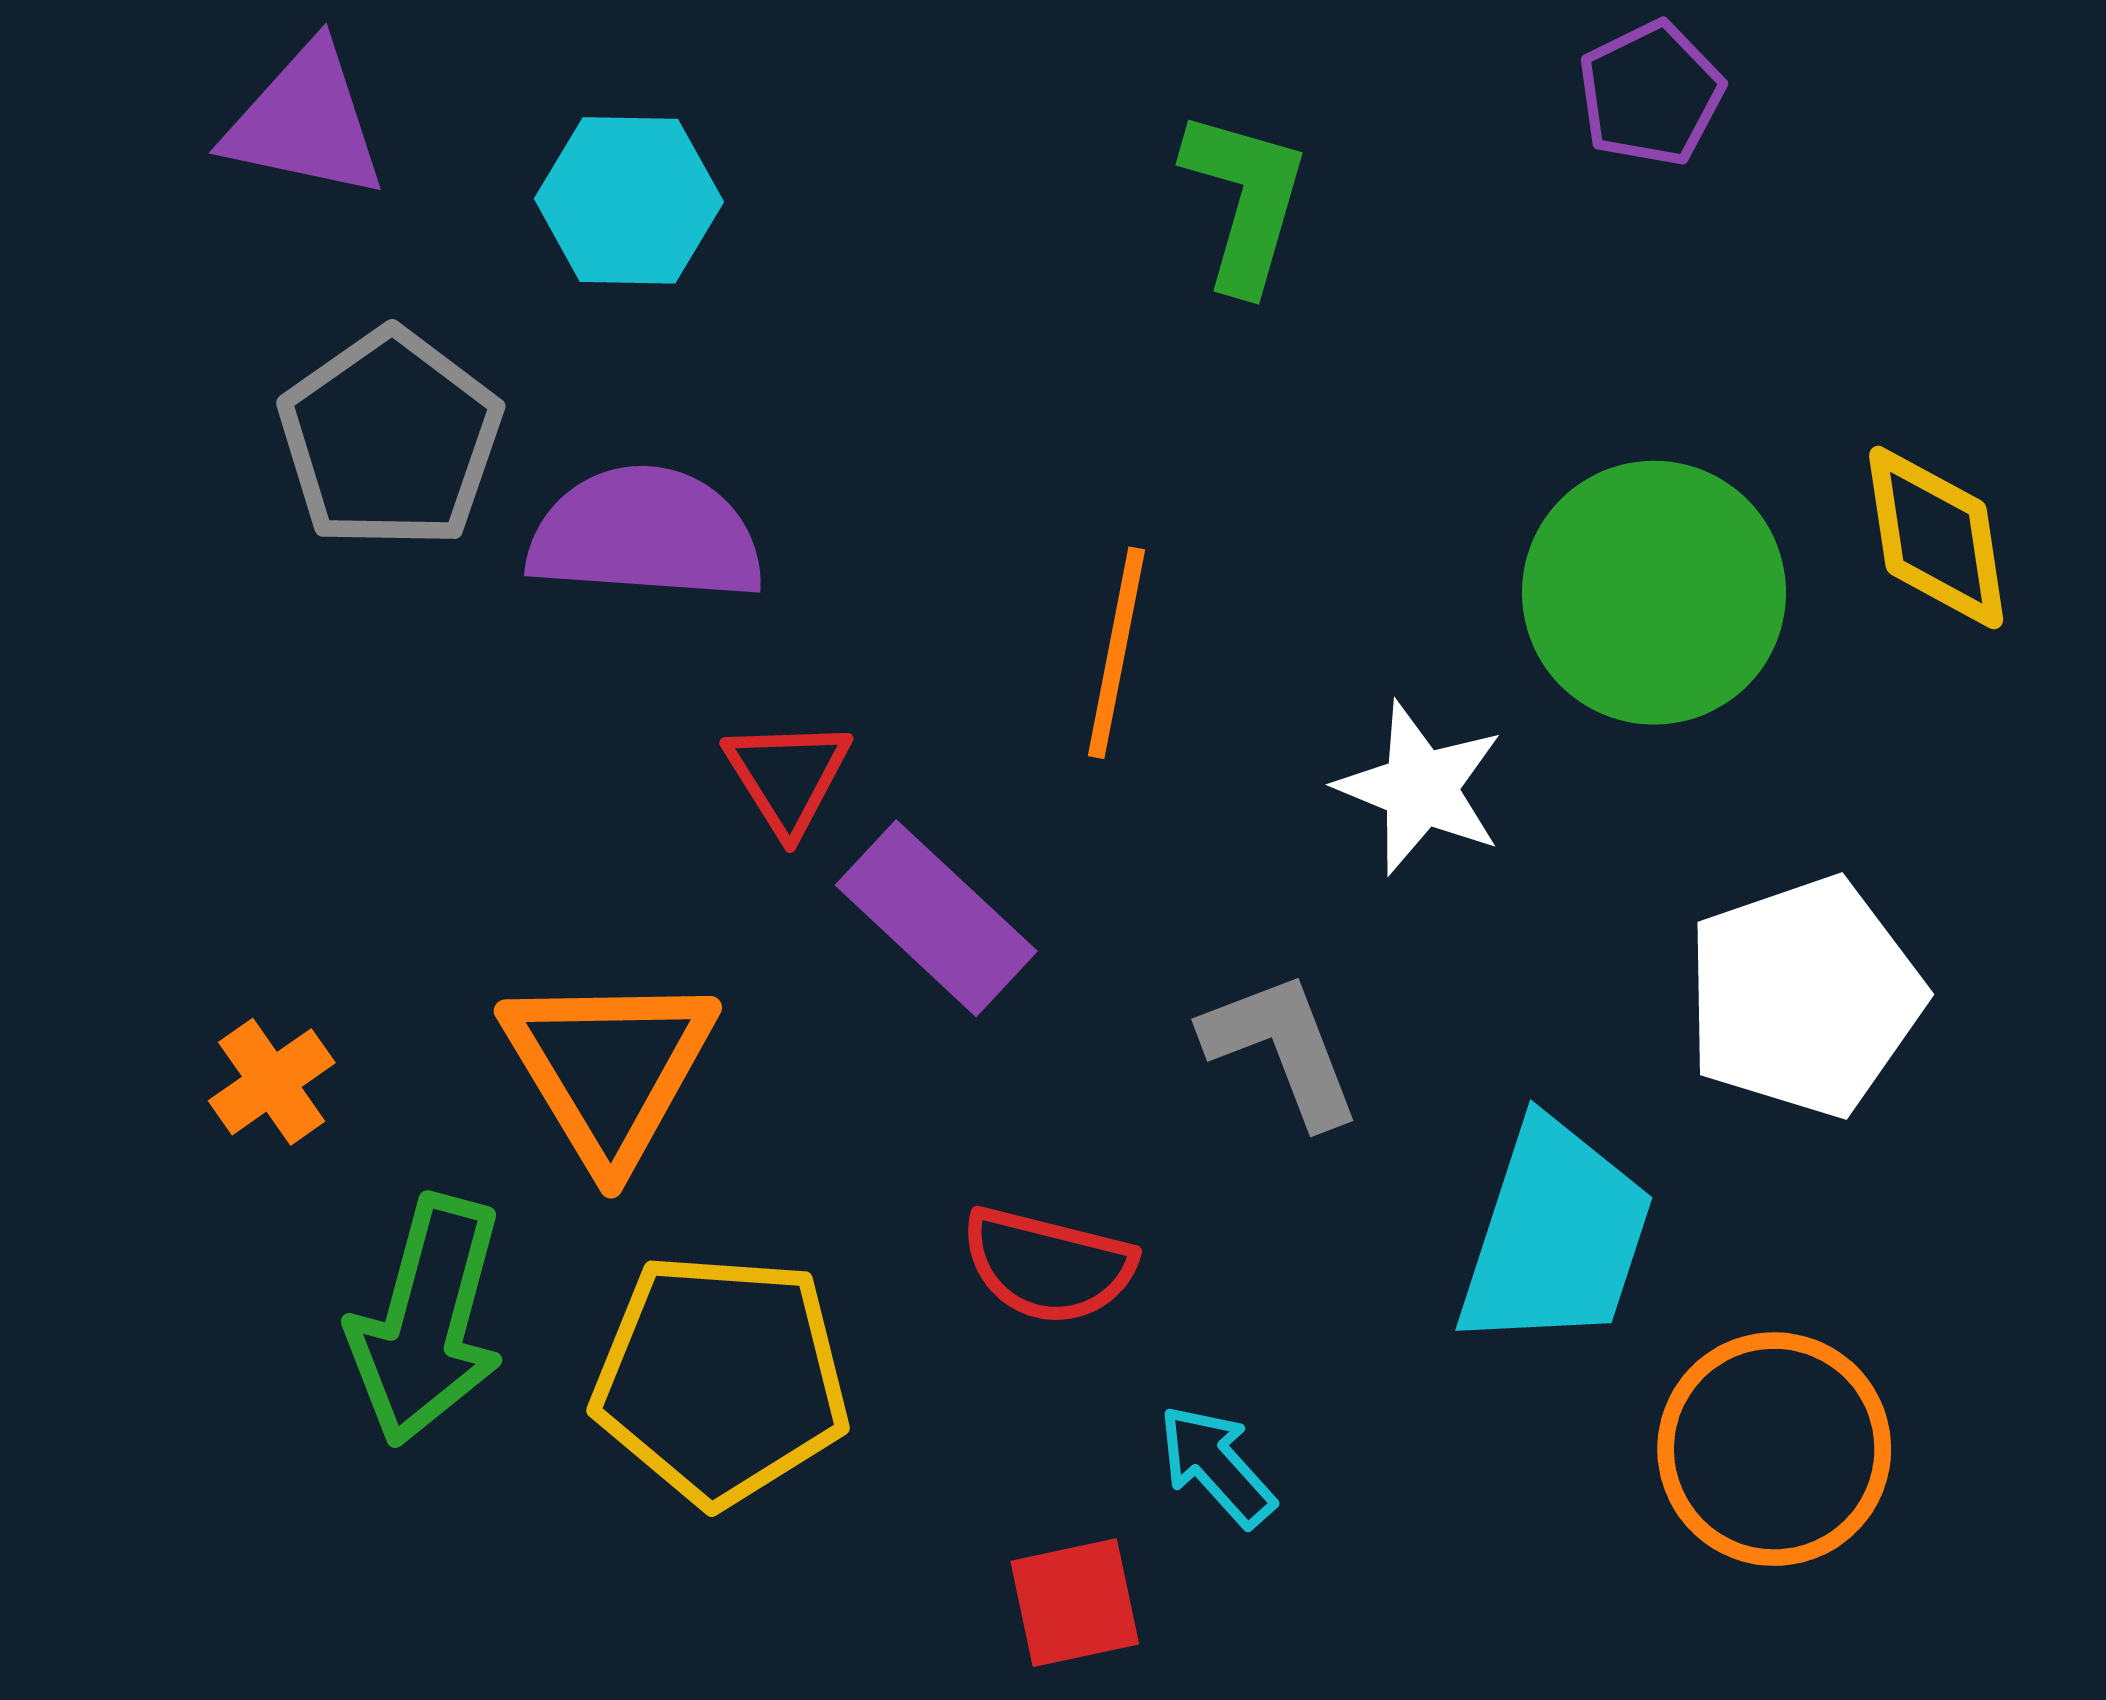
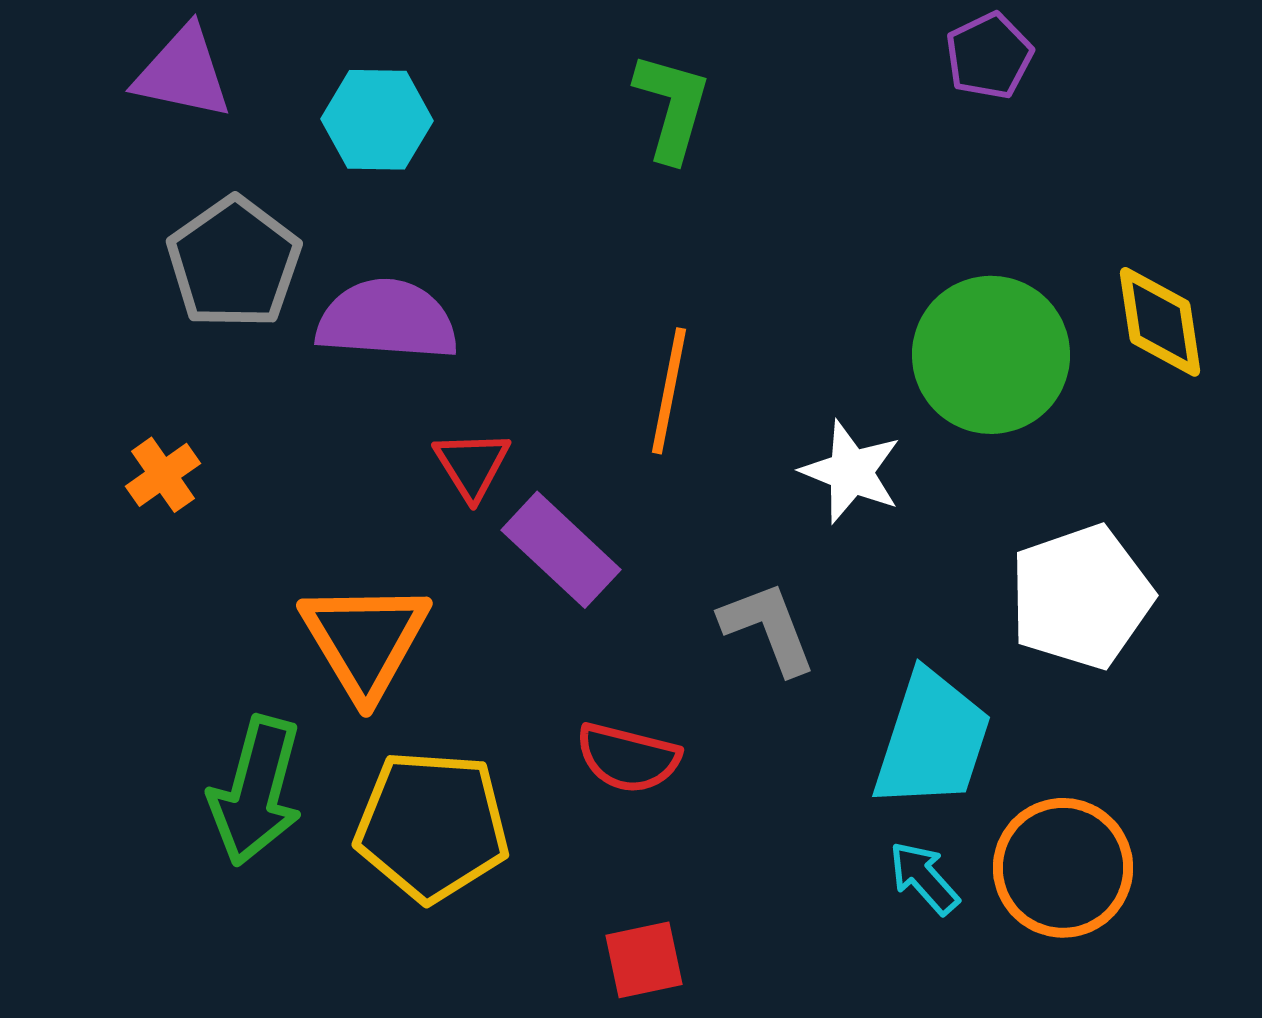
green L-shape: (1245, 200) -> (672, 107), moved
orange cross: (272, 1082) -> (163, 475), moved
cyan arrow: (1217, 1466) -> (924, 878), moved

